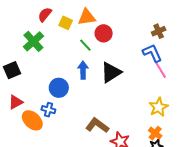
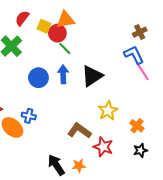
red circle: (104, 33) -> (57, 33), moved
blue circle: (59, 88) -> (38, 78), moved
yellow star: (159, 107) -> (108, 111), moved
orange cross: (155, 133) -> (137, 126), moved

